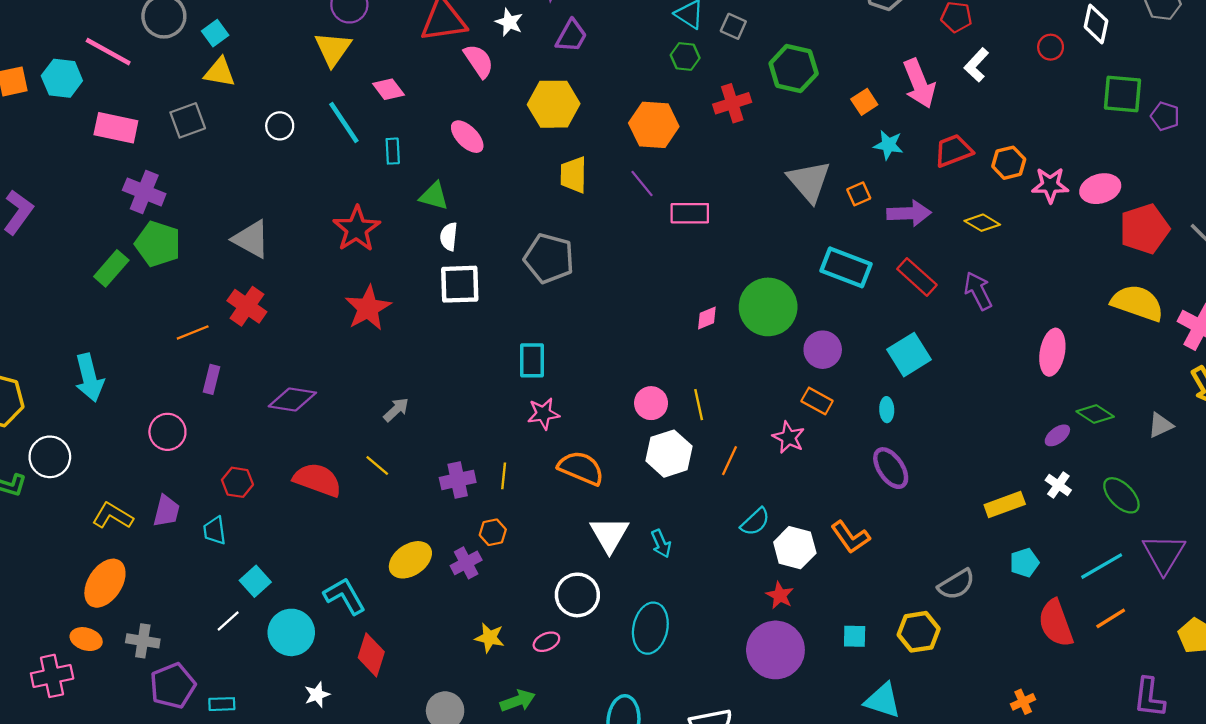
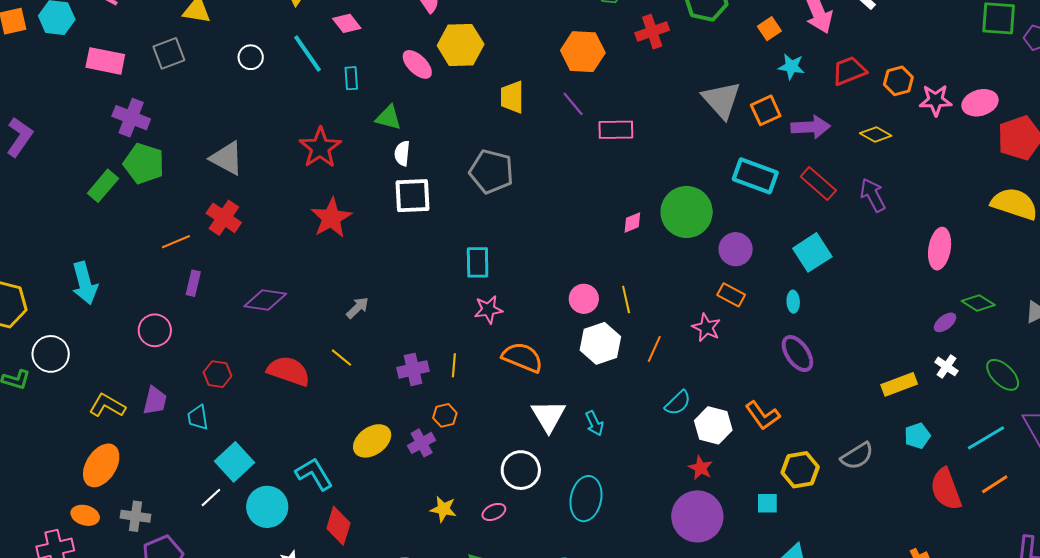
yellow hexagon: (554, 104) -> (461, 45), moved
orange square: (859, 194) -> (766, 110), size x1.4
cyan square: (255, 581) -> (234, 462), size x1.4
yellow hexagon: (919, 632) -> (800, 470), moved

